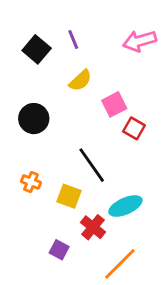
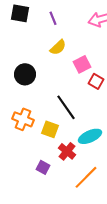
black square: (37, 49) -> (20, 13), moved, turned -30
orange cross: (31, 182) -> (23, 119), size x1.5

